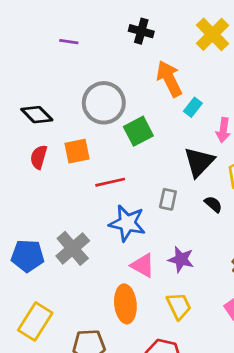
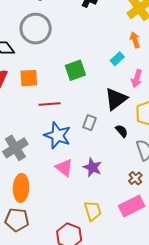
orange arrow: (169, 79) -> (135, 40), moved, size x0.6
gray circle: (104, 103) -> (36, 29), moved
orange ellipse: (125, 304) -> (21, 188), moved
yellow trapezoid: (179, 306) -> (93, 211), moved

